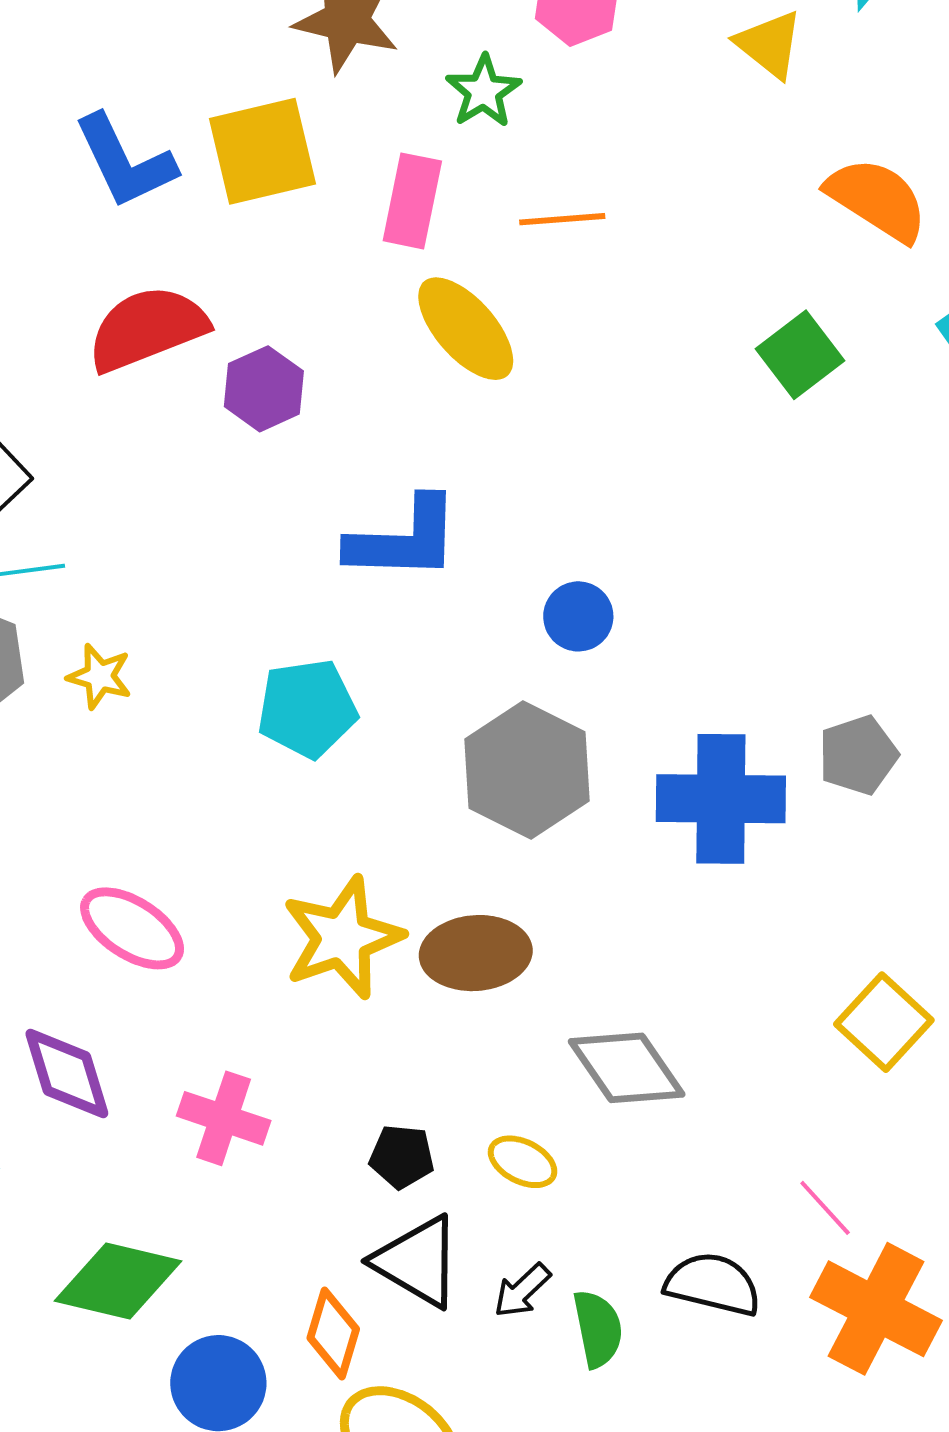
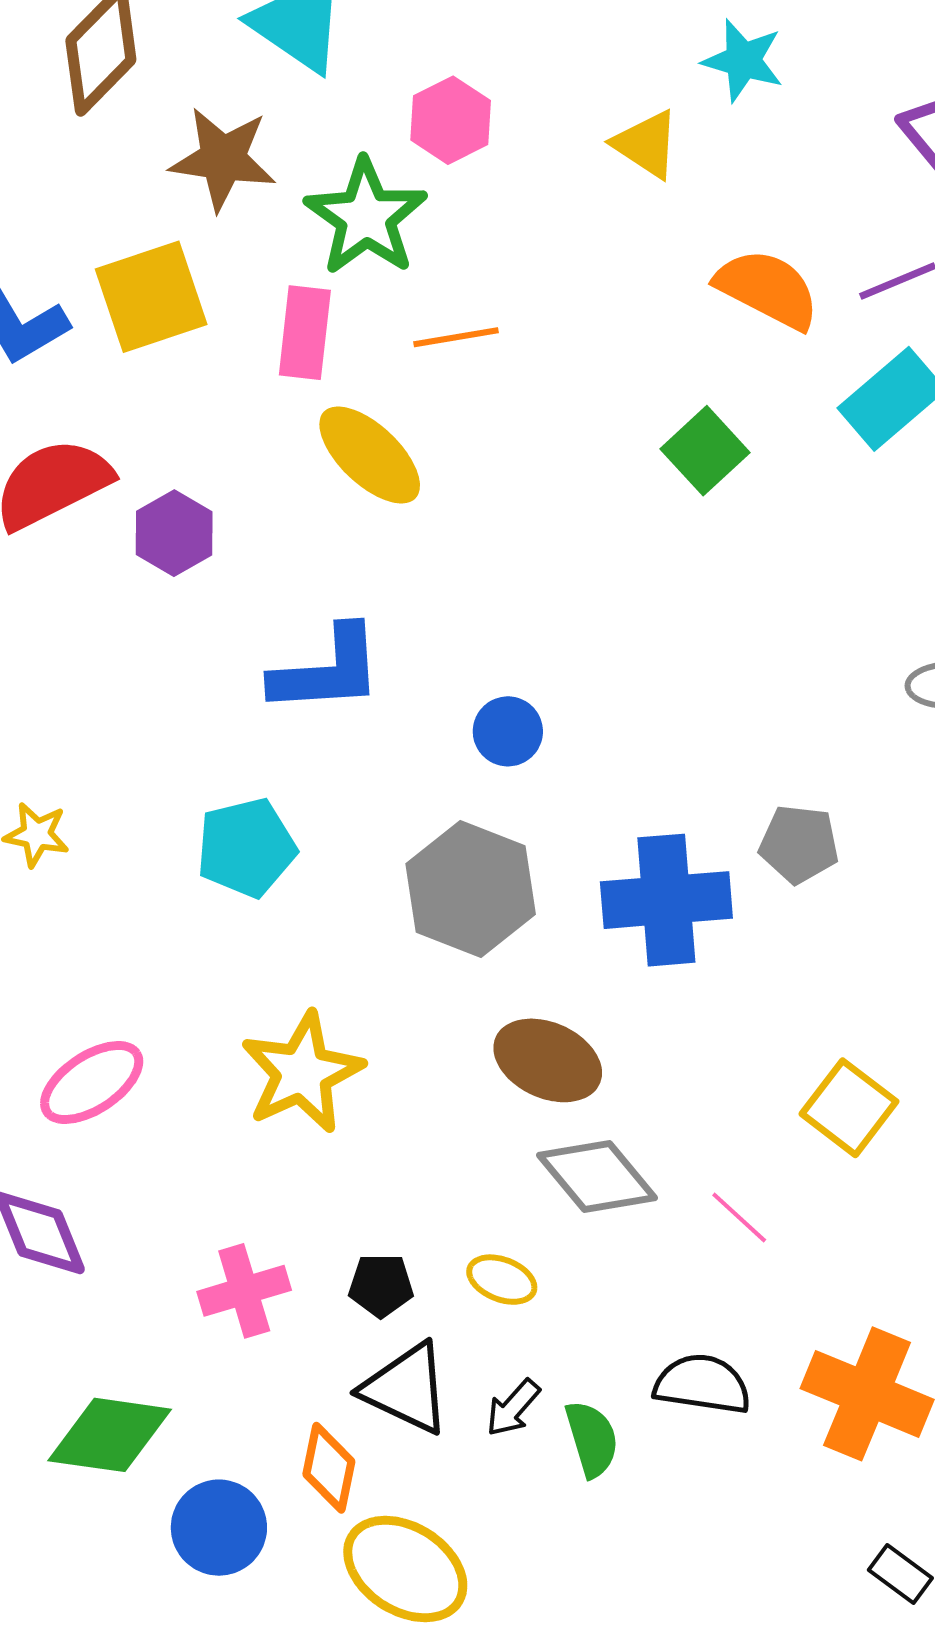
green star: (484, 91) -> (366, 217), size x1.6
gray pentagon: (858, 755) -> (799, 844), turned 30
pink ellipse: (132, 928) -> (92, 1082), turned -61
brown ellipse: (476, 953) -> (548, 1060), moved, turned 34
pink cross: (224, 1118) -> (244, 1291), moved, turned -30
pink line: (825, 1208) -> (739, 1218), moved

